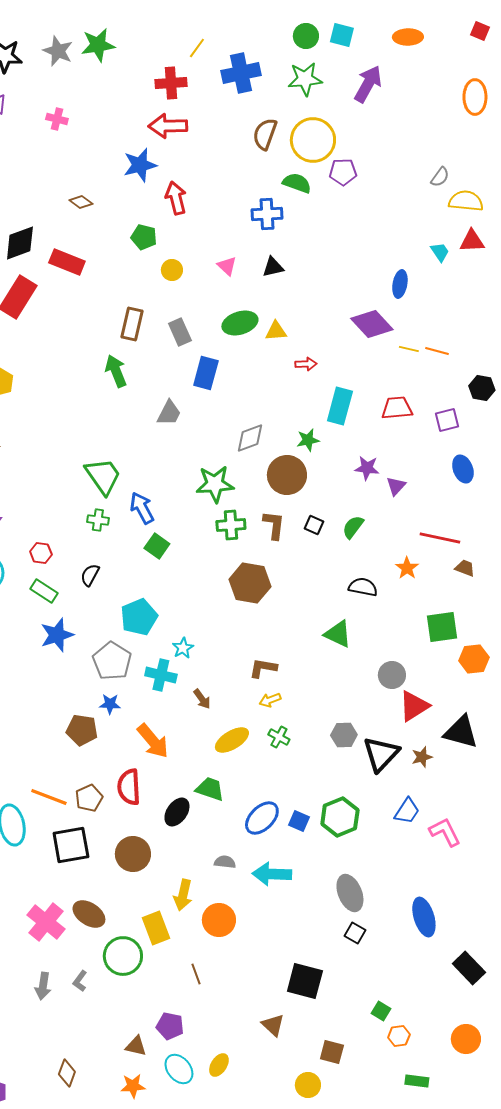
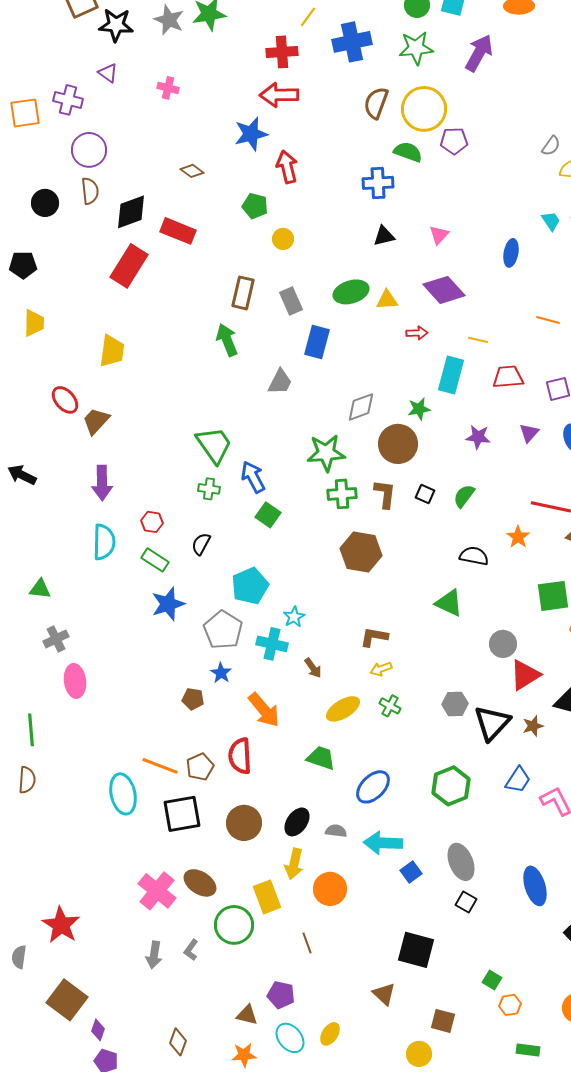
pink triangle: (227, 266) -> (439, 235), moved, turned 30
purple diamond: (372, 324) -> (444, 290), moved
yellow line: (409, 349) -> (478, 340), moved
purple triangle: (396, 486) -> (529, 433), moved
blue star: (110, 704) -> (221, 673), turned 30
brown pentagon: (82, 730) -> (193, 699), size x0.7
black ellipse: (177, 812) -> (297, 822), moved
blue square: (299, 821) -> (411, 872), moved, turned 30

